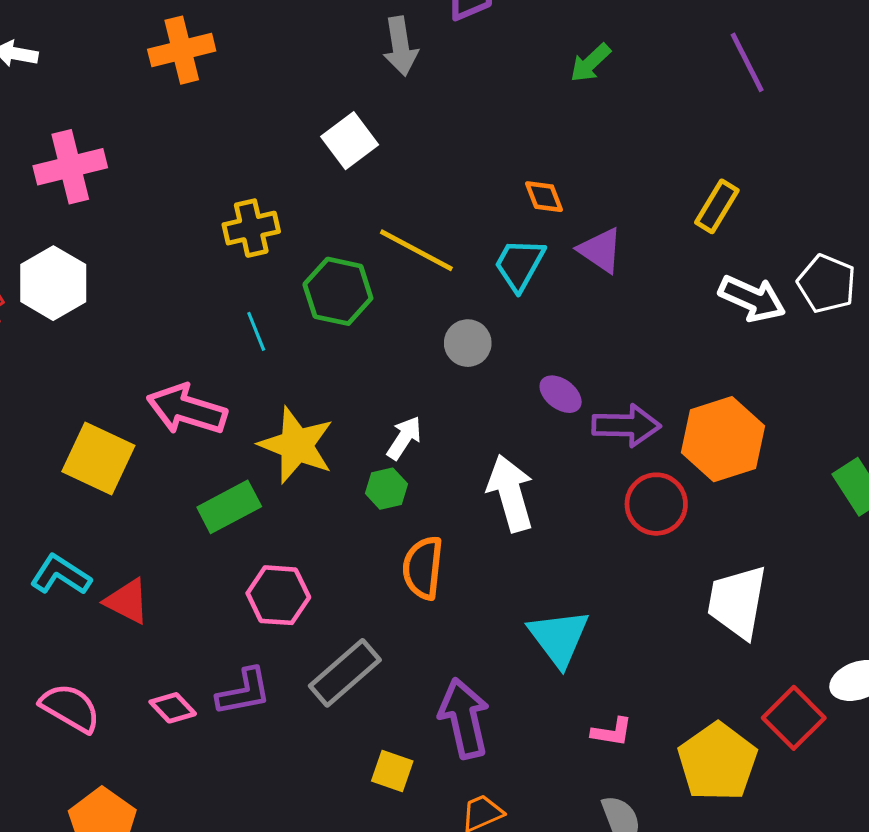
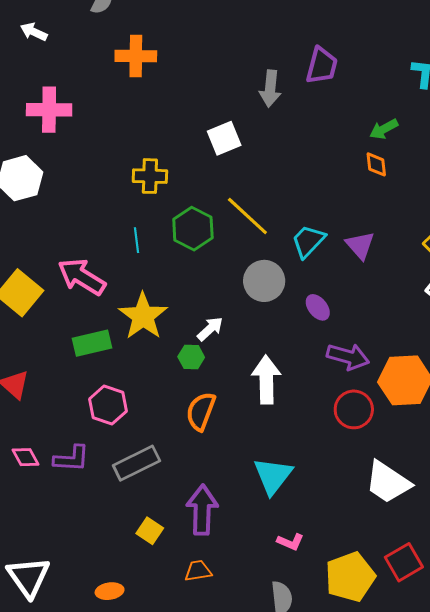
orange diamond: (544, 197) -> (376, 164), moved
gray circle: (468, 343) -> (264, 281), size x1.4
purple ellipse: (561, 394) -> (318, 307), moved
white trapezoid: (737, 602) -> (388, 482), turned -81

